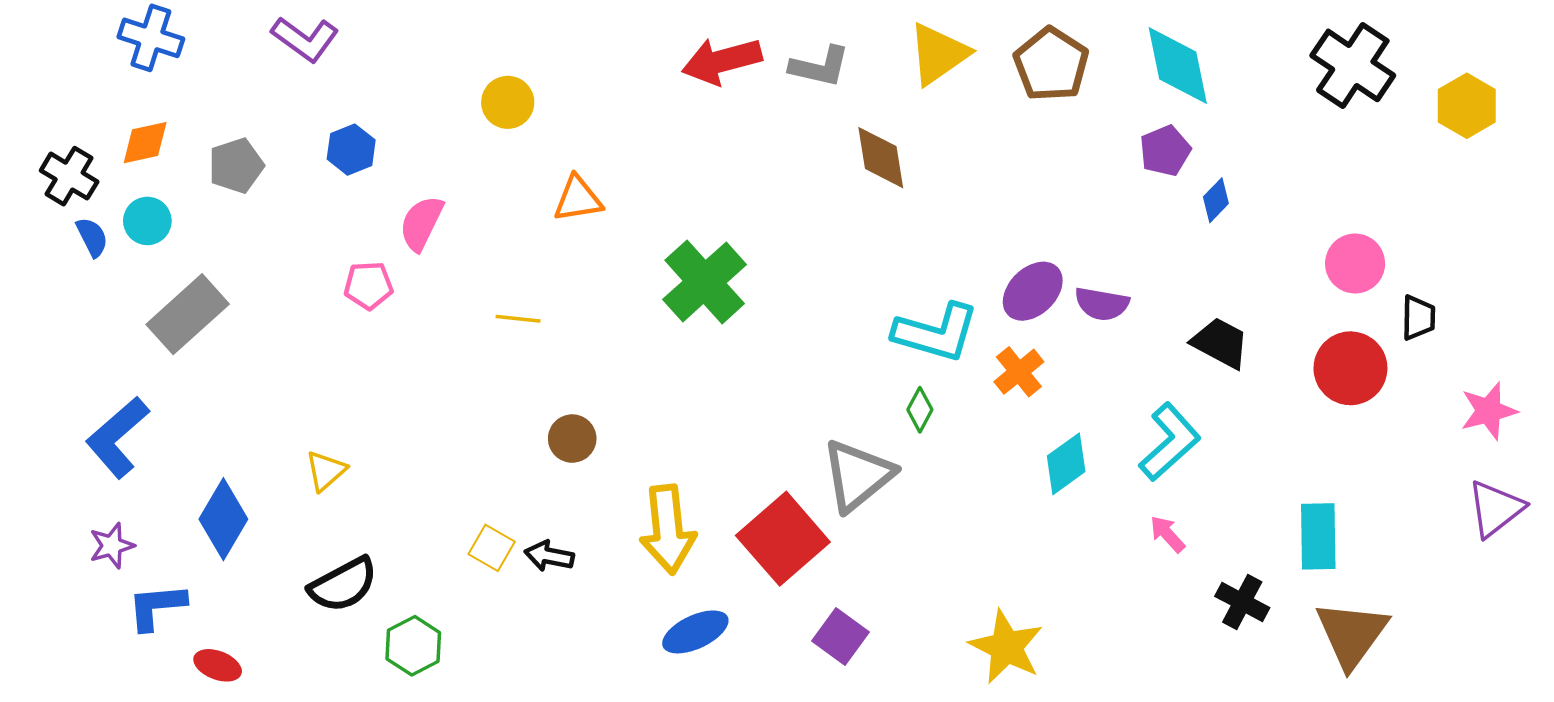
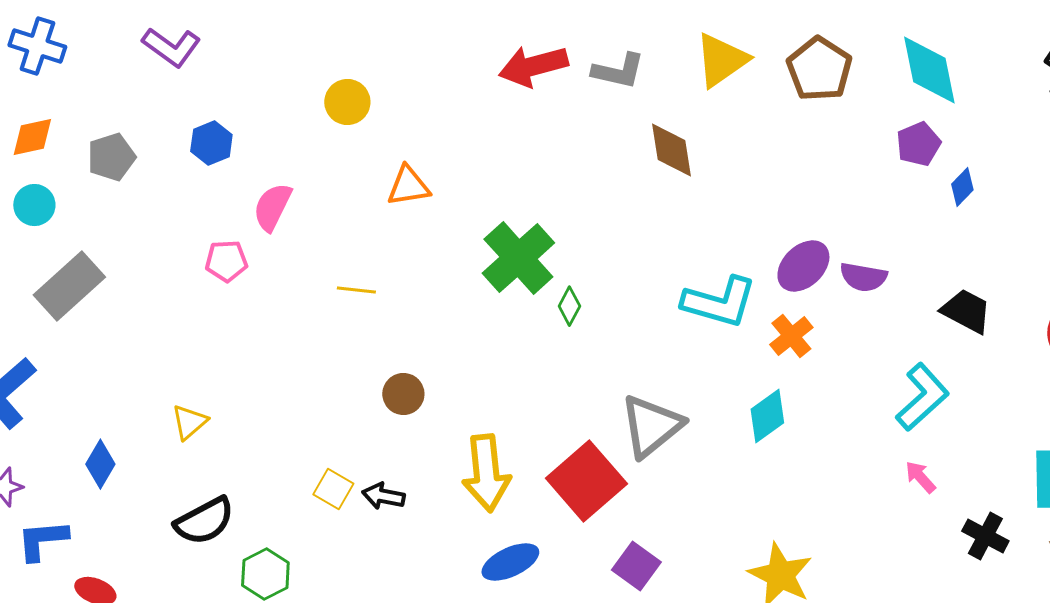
green diamond: (920, 410) -> (569, 306), moved
cyan diamond: (1066, 464) -> (767, 416), moved
blue diamond: (223, 519) -> (100, 464), size x0.7

